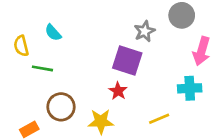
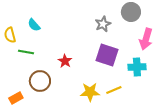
purple square: (127, 60) -> (107, 55), moved
red star: (118, 91) -> (65, 61), moved
yellow star: (101, 121) -> (90, 92), moved

